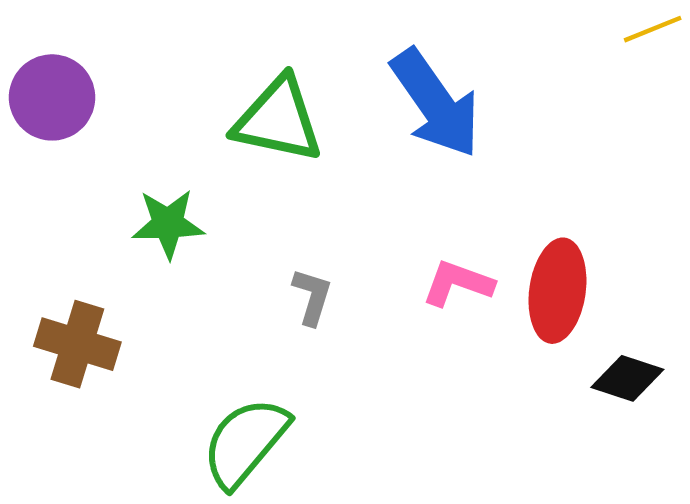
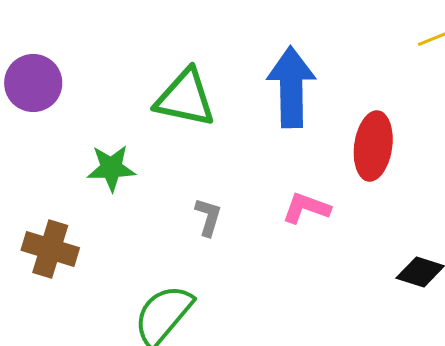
blue arrow: (436, 103) -> (291, 87), turned -146
red ellipse: (557, 291) -> (373, 146), moved

